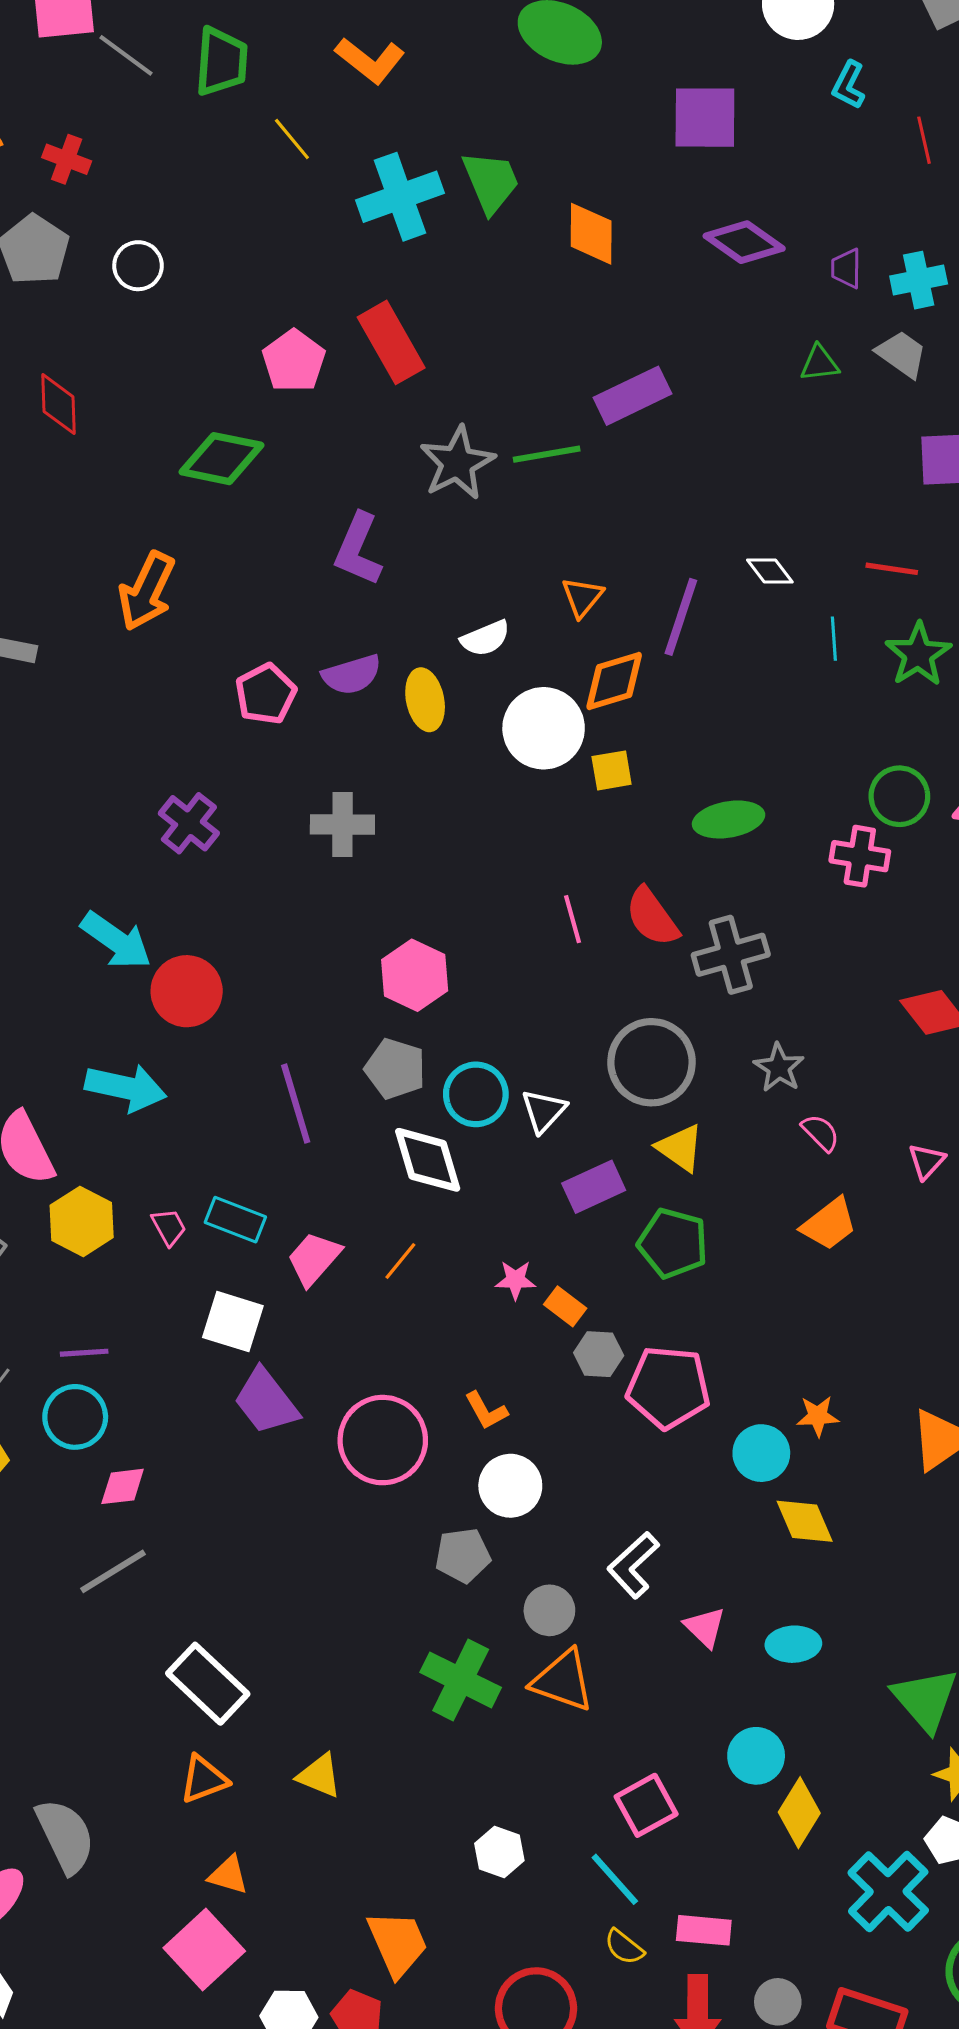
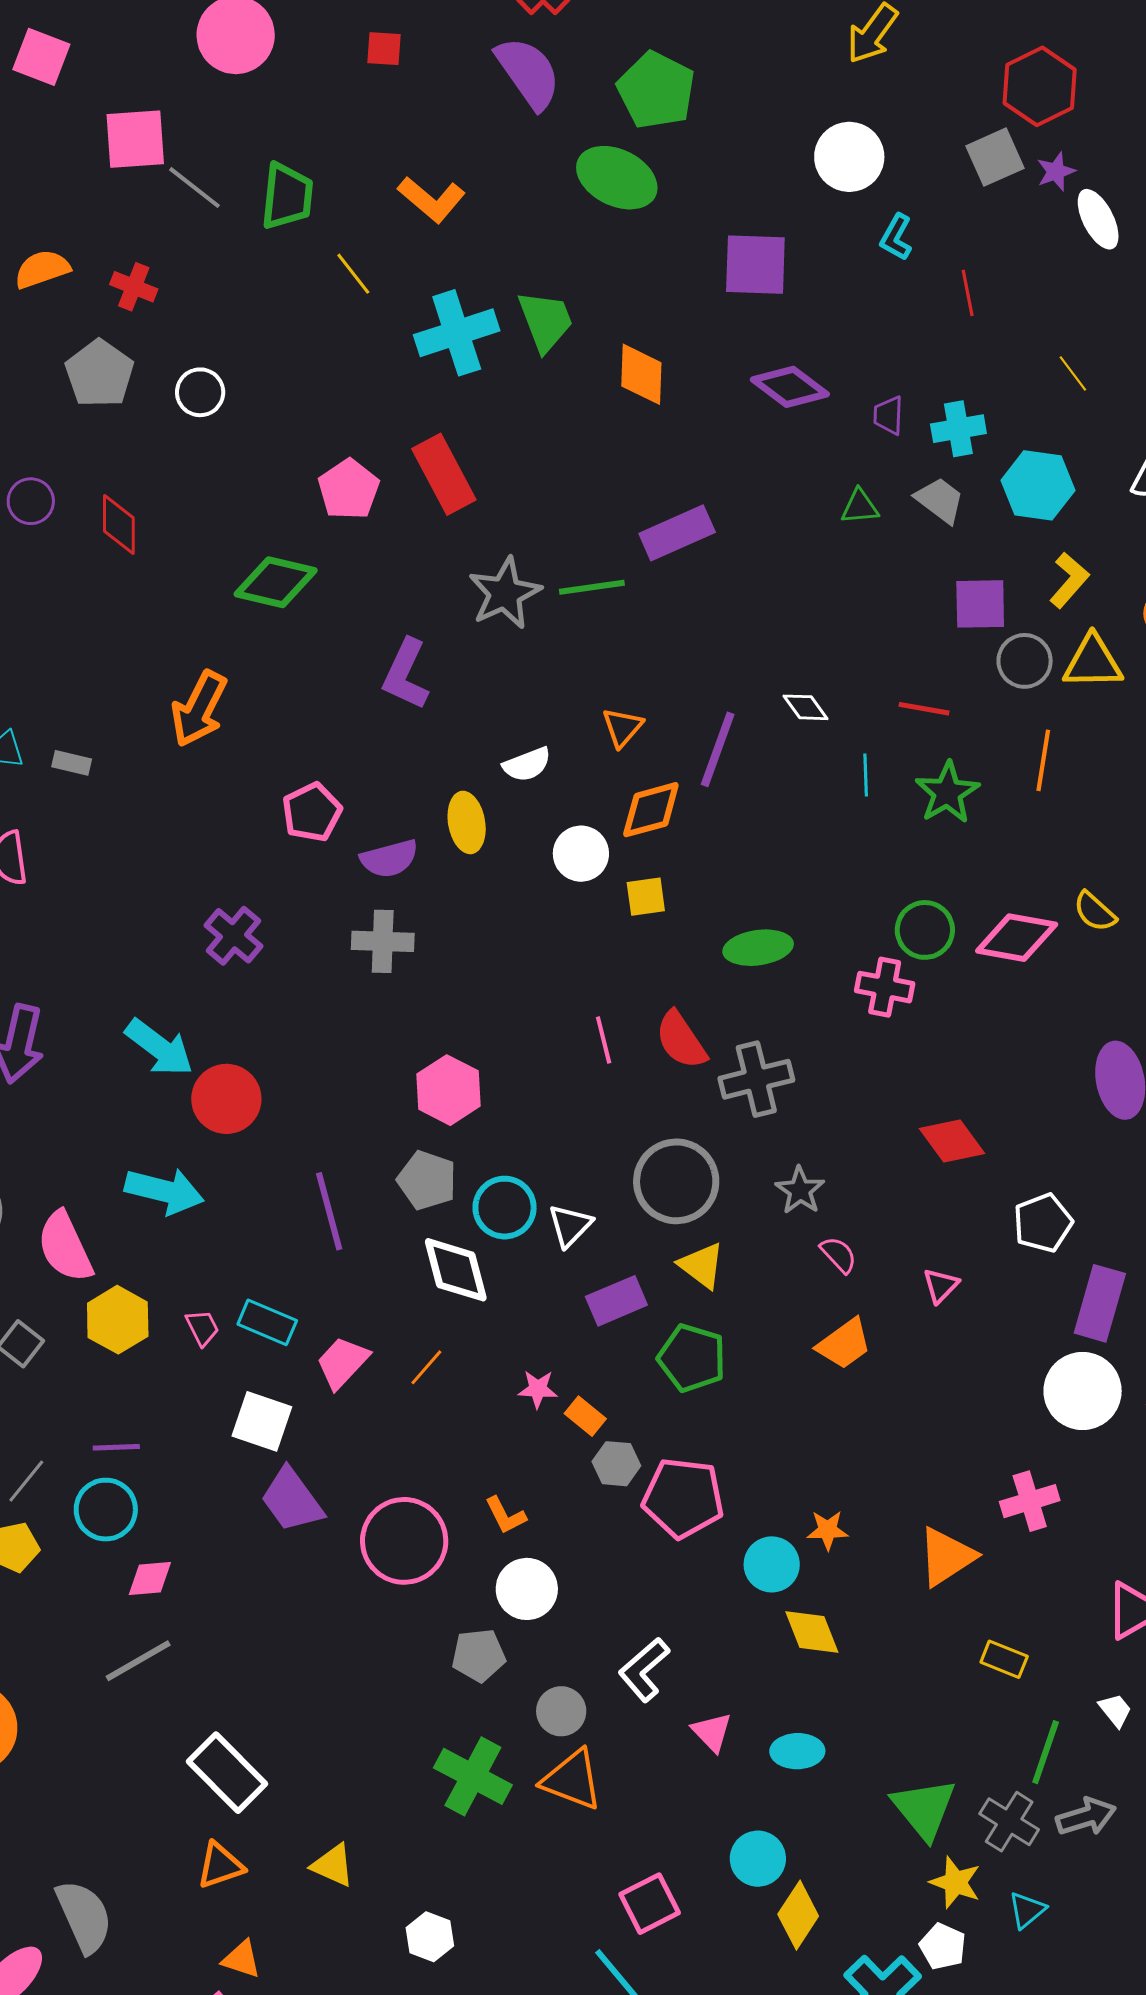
purple semicircle: (352, 675) -> (389, 859), moved
white circle: (544, 728) -> (581, 854), size x0.7
white hexagon: (499, 1852) -> (430, 1937), moved

